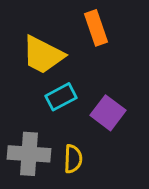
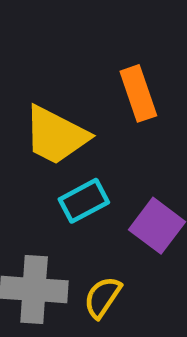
yellow semicircle: (73, 159) -> (103, 297), turned -148

